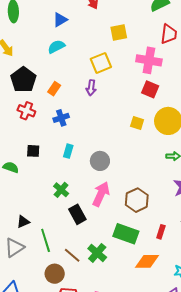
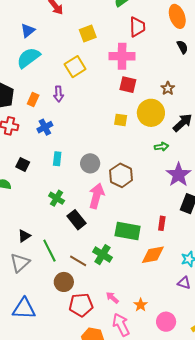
cyan semicircle: (56, 47) -> (28, 58), size x1.4
purple arrow: (91, 88) -> (59, 94), moved
black square: (33, 151) -> (23, 164), turned 32
brown hexagon: (137, 200) -> (121, 175), moved

